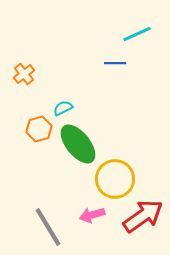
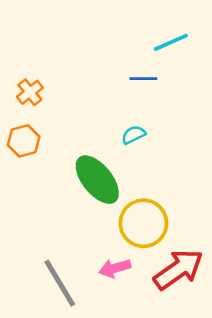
cyan semicircle: (63, 108) -> (133, 135), moved
orange hexagon: (39, 129) -> (24, 141), moved

